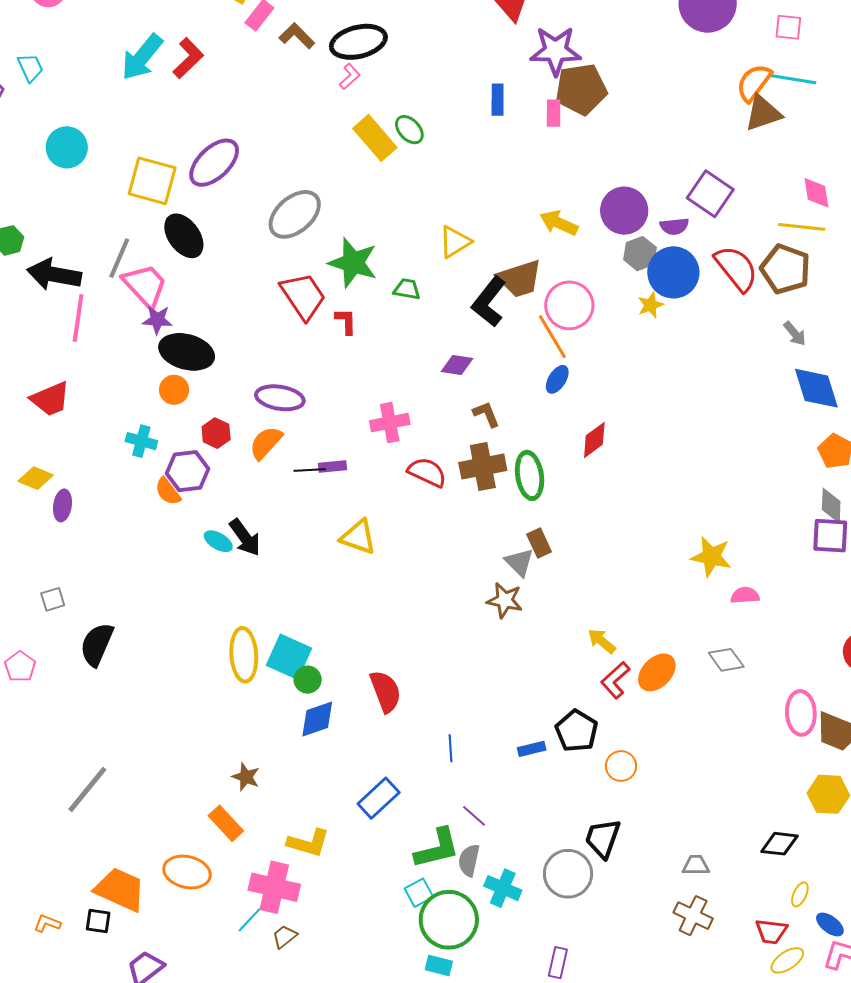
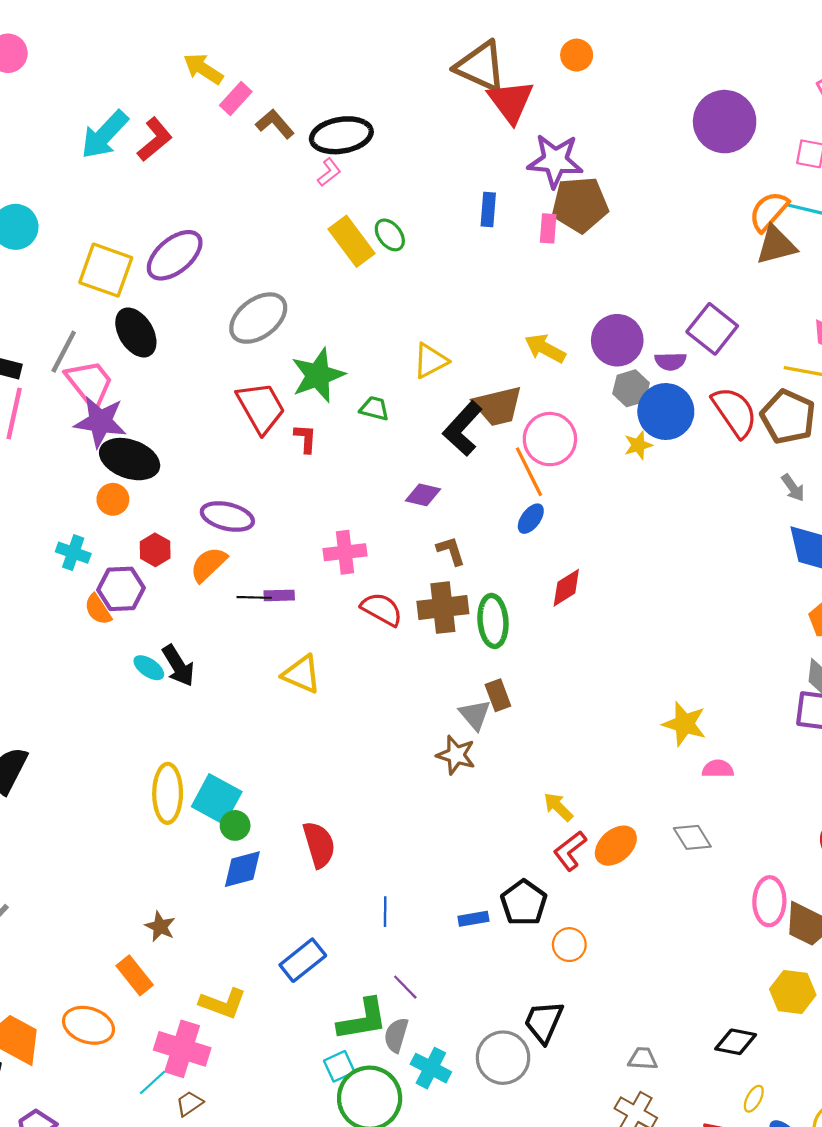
green star: (353, 263) -> (318, 375), turned 30
purple star: (157, 320) -> (100, 422), size x1.6

